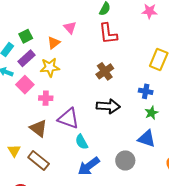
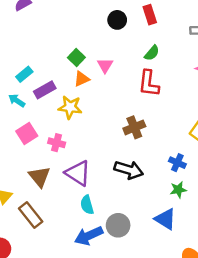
green square: (26, 36) -> (76, 57), moved, turned -32
pink square: (25, 85) -> (27, 133), moved
gray circle: (125, 160) -> (118, 225), moved

